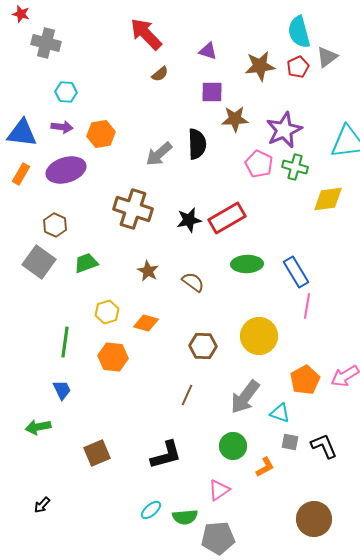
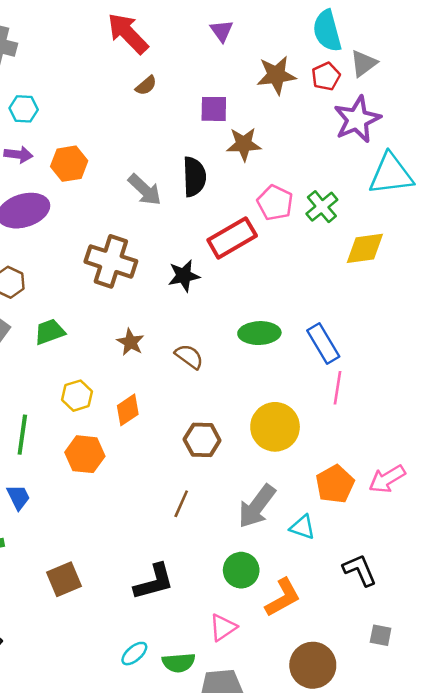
purple triangle: (208, 51) -> (222, 31), moved, turned 36
purple star: (284, 130) -> (357, 119), moved
gray arrow: (159, 154) -> (145, 190), turned -96
green cross: (295, 167) -> (322, 207), turned 35
red rectangle: (227, 218) -> (232, 238), moved
orange diamond: (146, 323) -> (128, 410), turned -50
gray square: (290, 442) -> (381, 635), moved
orange L-shape: (265, 467) -> (283, 597), size x1.5
brown circle: (314, 519) -> (313, 665), moved

